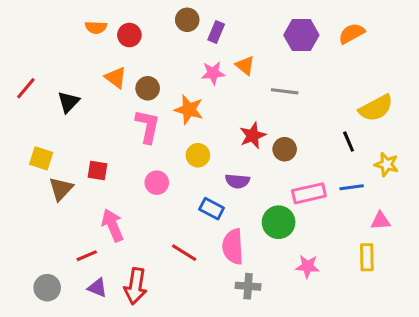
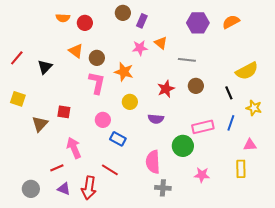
brown circle: (285, 149) -> (196, 86), moved
yellow square: (41, 158) -> (18, 99), moved
blue line: (352, 187) -> (231, 123), turned -63
blue rectangle: (212, 209) -> (118, 139), moved
red line: (184, 253) -> (110, 170), moved

